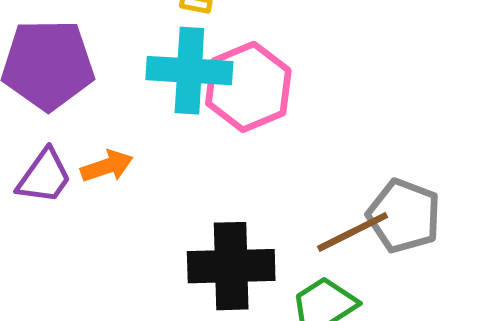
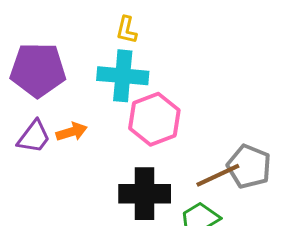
pink hexagon: (248, 87) -> (154, 119), moved

